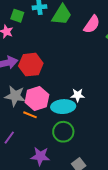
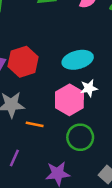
pink hexagon: (37, 98) -> (69, 100), moved
cyan ellipse: (63, 107) -> (78, 60), moved

